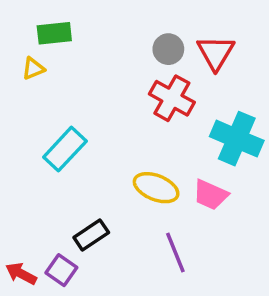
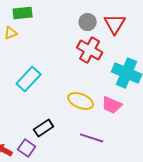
purple line: (175, 253) -> (92, 138), turned -50

